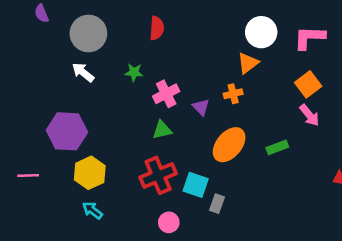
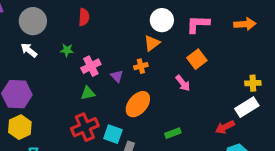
pink arrow: (309, 115) -> (183, 83), moved
green rectangle: (277, 147) -> (173, 133), moved
yellow hexagon: (90, 173) -> (20, 127), moved

